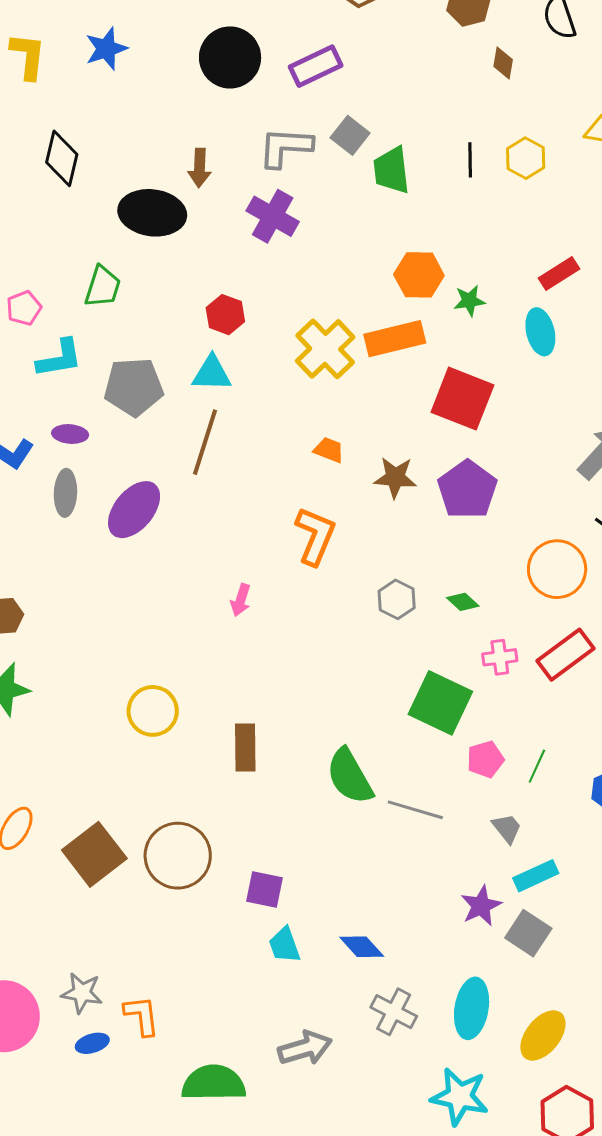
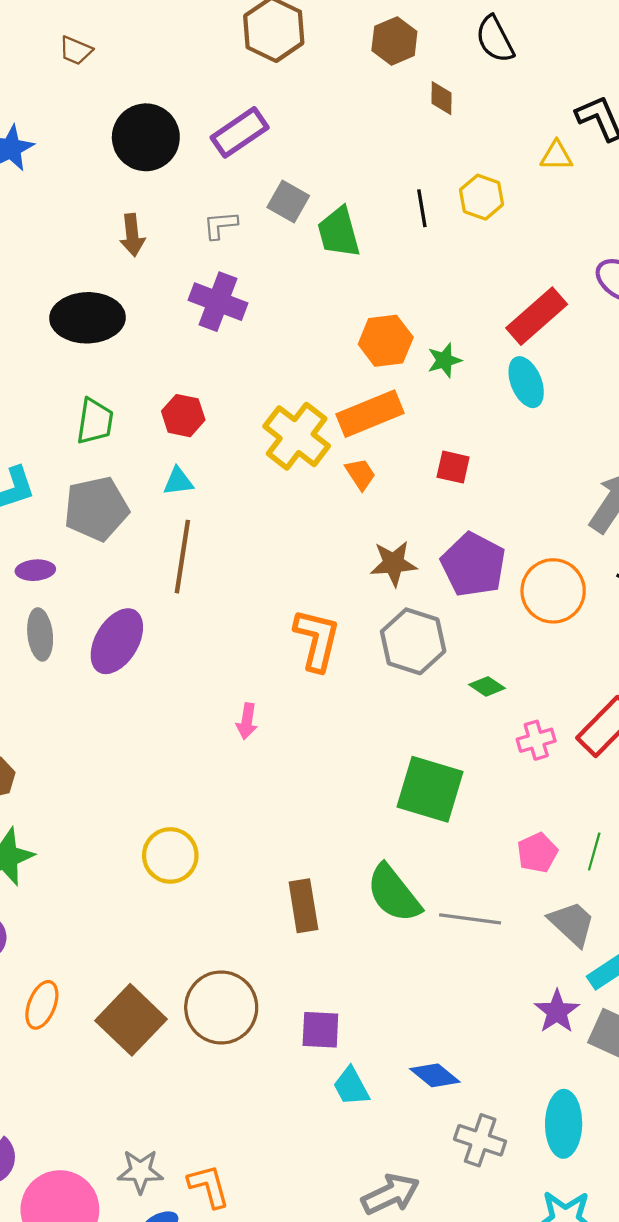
gray L-shape: (285, 147) -> (220, 225), size x0.6
brown arrow: (200, 168) -> (132, 235), moved
red rectangle: (559, 274) -> (537, 316), size x1.4
green trapezoid: (103, 287) -> (95, 421), moved
cyan triangle: (212, 373) -> (178, 481), size x0.7
red square: (462, 399) -> (453, 467), size x0.5
orange trapezoid: (329, 450) -> (360, 474), moved, turned 44
orange circle: (557, 569) -> (553, 591), moved
gray hexagon: (397, 599) -> (413, 641), moved, size x1.5
green square: (440, 703) -> (430, 789), moved
brown rectangle: (245, 747) -> (303, 906), moved
gray trapezoid: (507, 828) -> (572, 923), size x1.4

